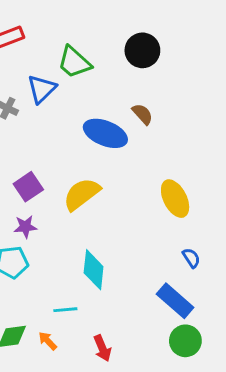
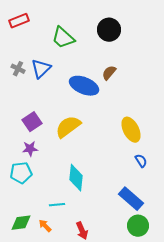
blue triangle: (42, 89) -> (41, 69), moved
brown semicircle: (142, 114) -> (109, 73), turned -98
blue semicircle: (191, 258) -> (141, 161), moved

